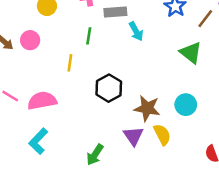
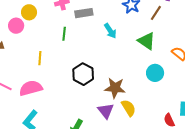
cyan arrow: (136, 31) -> (110, 31), moved
pink circle: (30, 40) -> (16, 26), moved
yellow line: (70, 63) -> (40, 58), moved
cyan circle: (186, 105) -> (155, 73), moved

